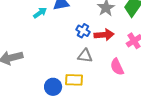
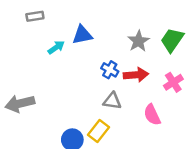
yellow rectangle: (74, 80) -> (99, 131), turned -54

